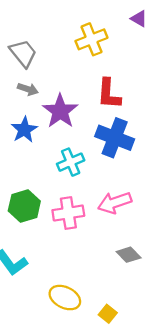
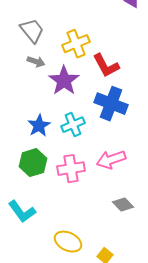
yellow cross: (91, 39) -> (76, 44), moved
red L-shape: (109, 94) -> (106, 66), turned -32
blue star: (24, 130) -> (39, 126), moved

